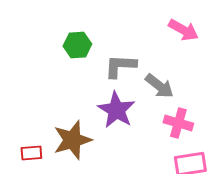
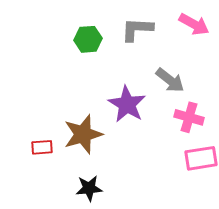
gray L-shape: (120, 66) -> (137, 29), moved

